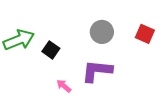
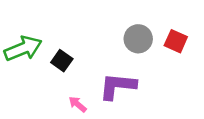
gray circle: (102, 32) -> (138, 39), moved

